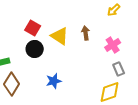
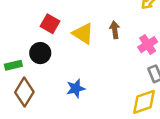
black circle: (35, 49) -> (40, 53), moved

